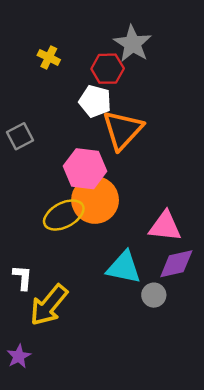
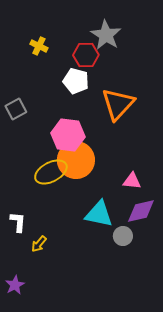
orange triangle: (123, 130) -> (118, 104), moved
pink triangle: (165, 226) -> (132, 181), size x0.7
yellow arrow: (49, 305) -> (39, 244), size x0.5

